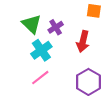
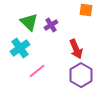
red arrow: (83, 41) -> (76, 49), moved, turned -36
cyan cross: (41, 50) -> (20, 48), moved

